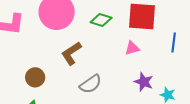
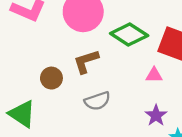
green diamond: (101, 20) -> (129, 35), size x1.5
brown circle: (35, 77) -> (51, 78), moved

